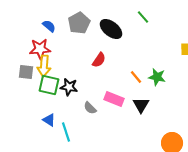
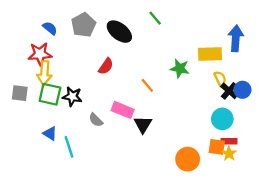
gray square: (26, 72) -> (20, 93), moved
green star: (157, 77) -> (180, 68), moved
black triangle: (141, 105) -> (143, 124), moved

